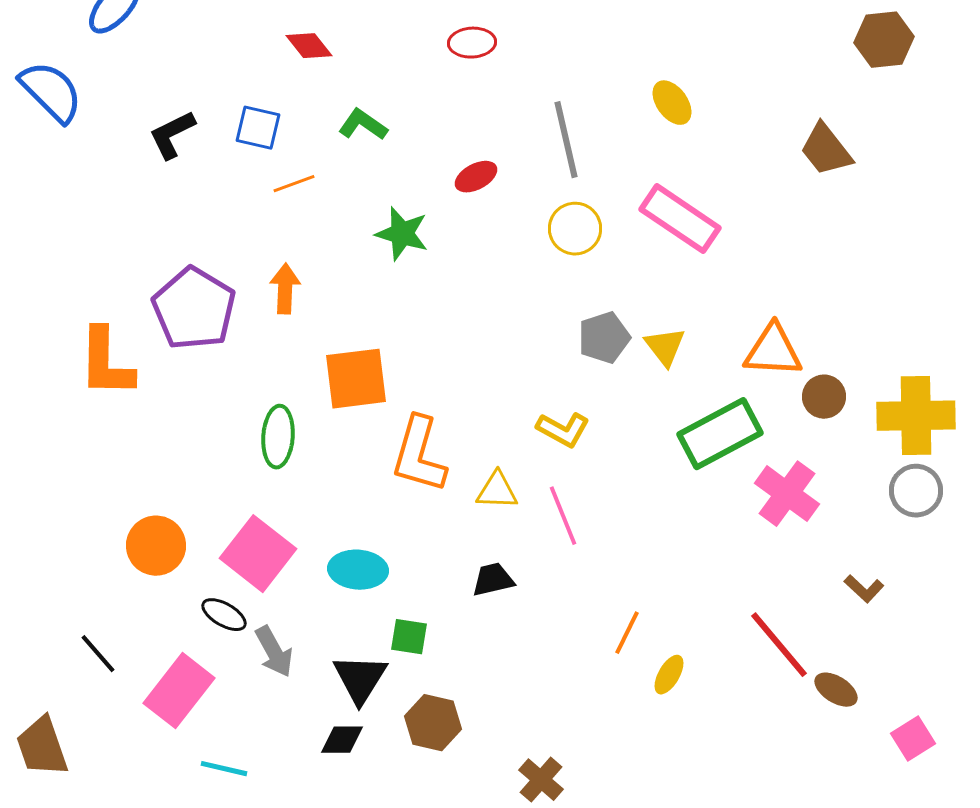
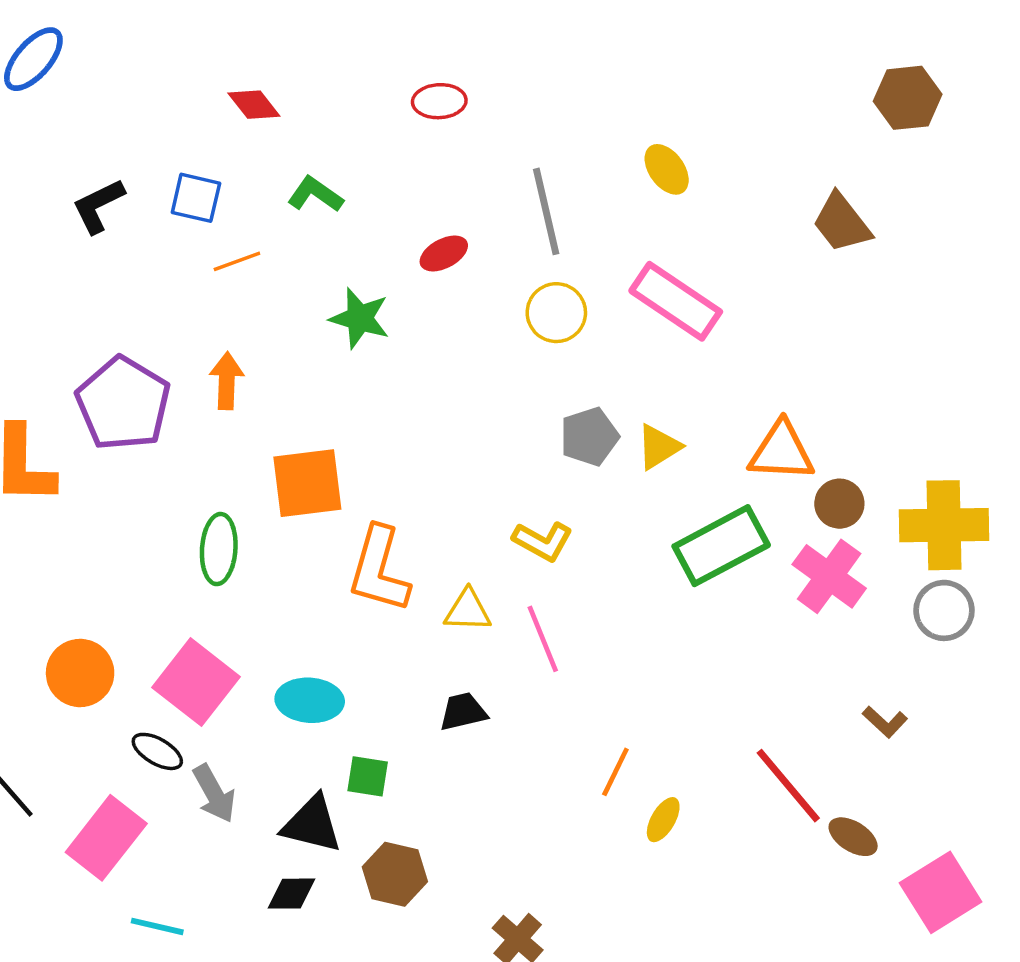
yellow triangle: (665, 347) -> (659, 447), turned 36
pink cross: (787, 494) -> (829, 576), moved
black triangle: (360, 679) -> (312, 824), turned -48
pink square: (913, 739) -> (941, 892), size x1.6

